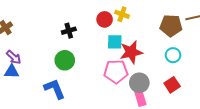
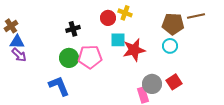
cyan circle: (173, 55) -> (170, 46), moved
blue triangle: (12, 72) -> (17, 42), moved
pink pentagon: (116, 72) -> (90, 57), moved
gray circle: (139, 83) -> (152, 84), moved

